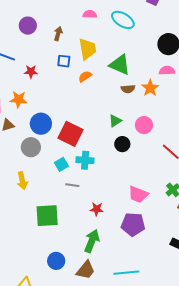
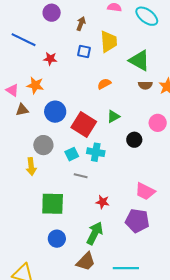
orange semicircle: (85, 76) -> (104, 84), moved
green triangle: (115, 121) -> (113, 116), moved
gray circle: (31, 147) -> (43, 145), moved
blue circle: (56, 261) -> (57, 239), moved

